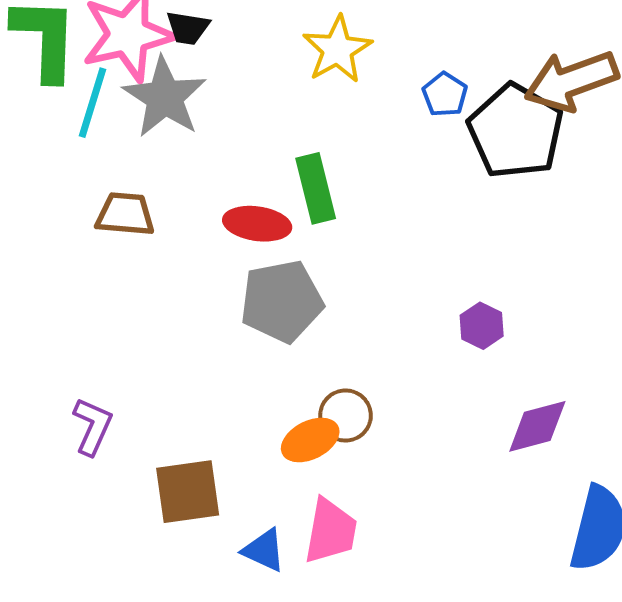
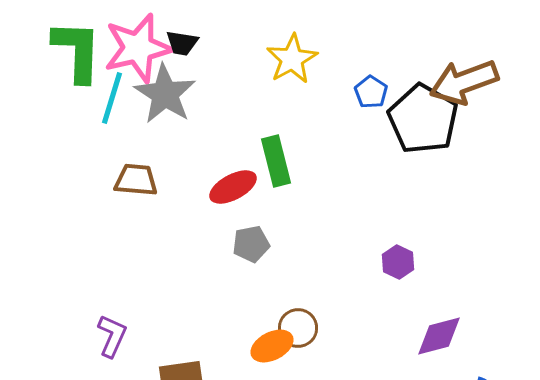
red ellipse: (257, 224) -> (233, 187), turned -36
gray pentagon: (282, 301) -> (251, 244), size x0.6

